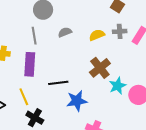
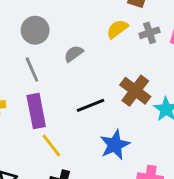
yellow semicircle: (97, 35) -> (117, 29), moved
black line: (58, 83) -> (91, 105), moved
yellow line: (24, 97) -> (51, 146), moved

